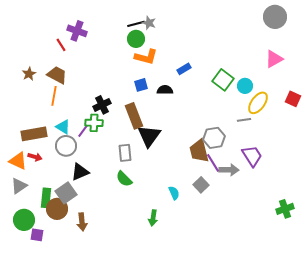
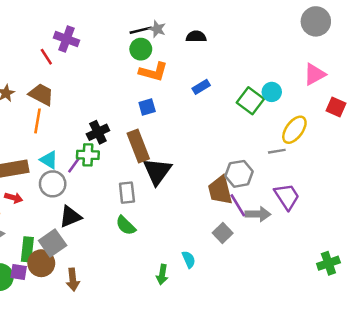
cyan circle: (245, 86) -> (272, 92), moved
black semicircle: (165, 90) -> (196, 37), moved
red square: (293, 99) -> (336, 107), moved
cyan semicircle: (174, 193) -> (189, 259), moved
purple square: (37, 235) -> (19, 272), moved

